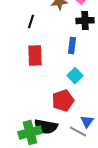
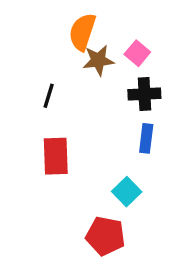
blue rectangle: (72, 46) -> (146, 138), moved
red pentagon: (63, 101) -> (105, 236), turned 30

